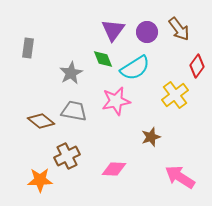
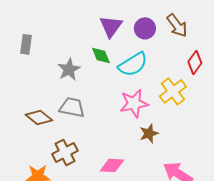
pink star: (116, 101) -> (134, 103), moved

